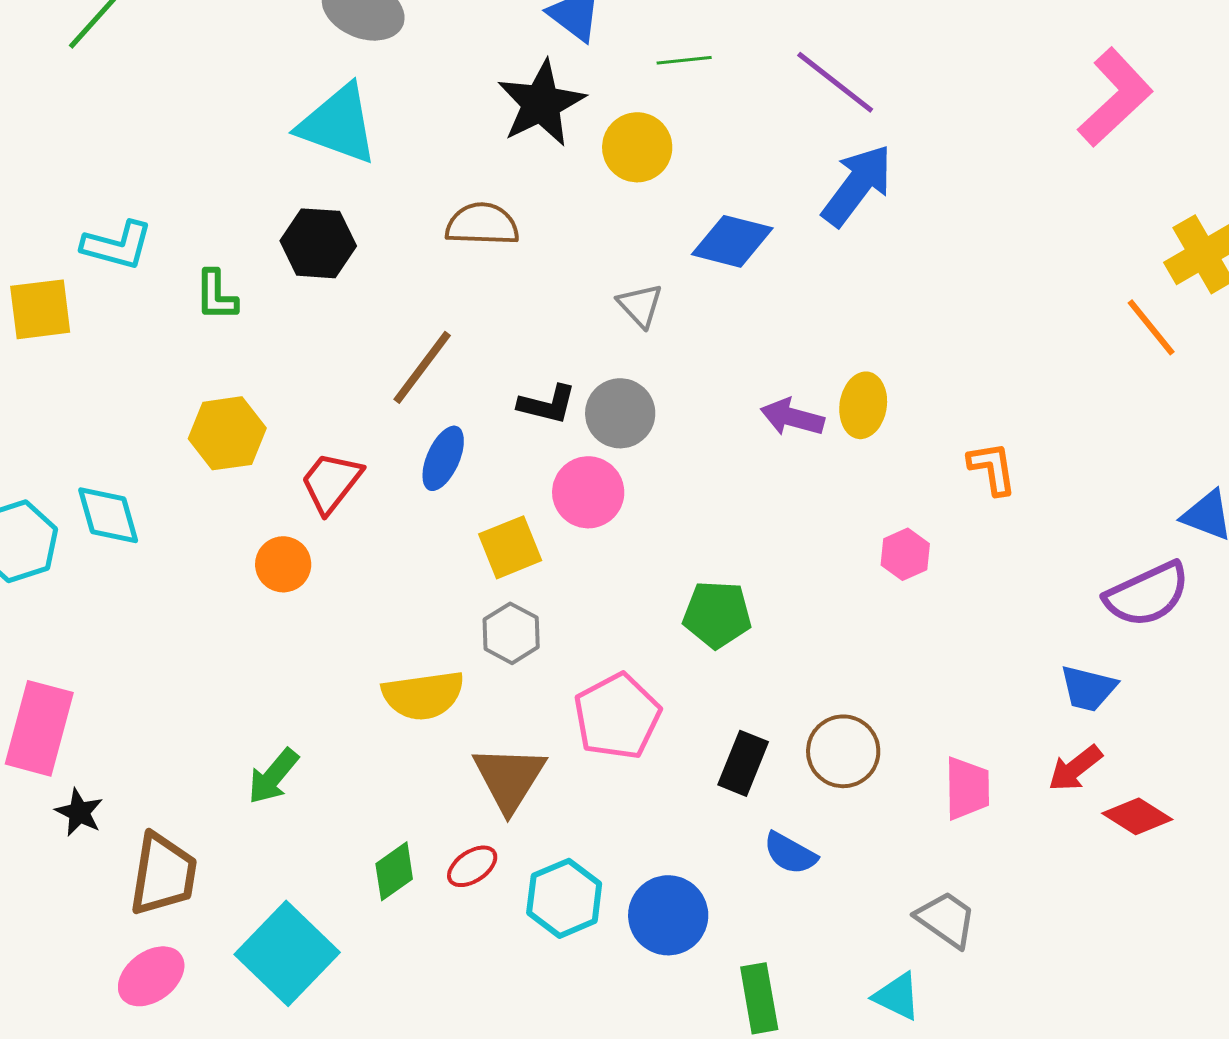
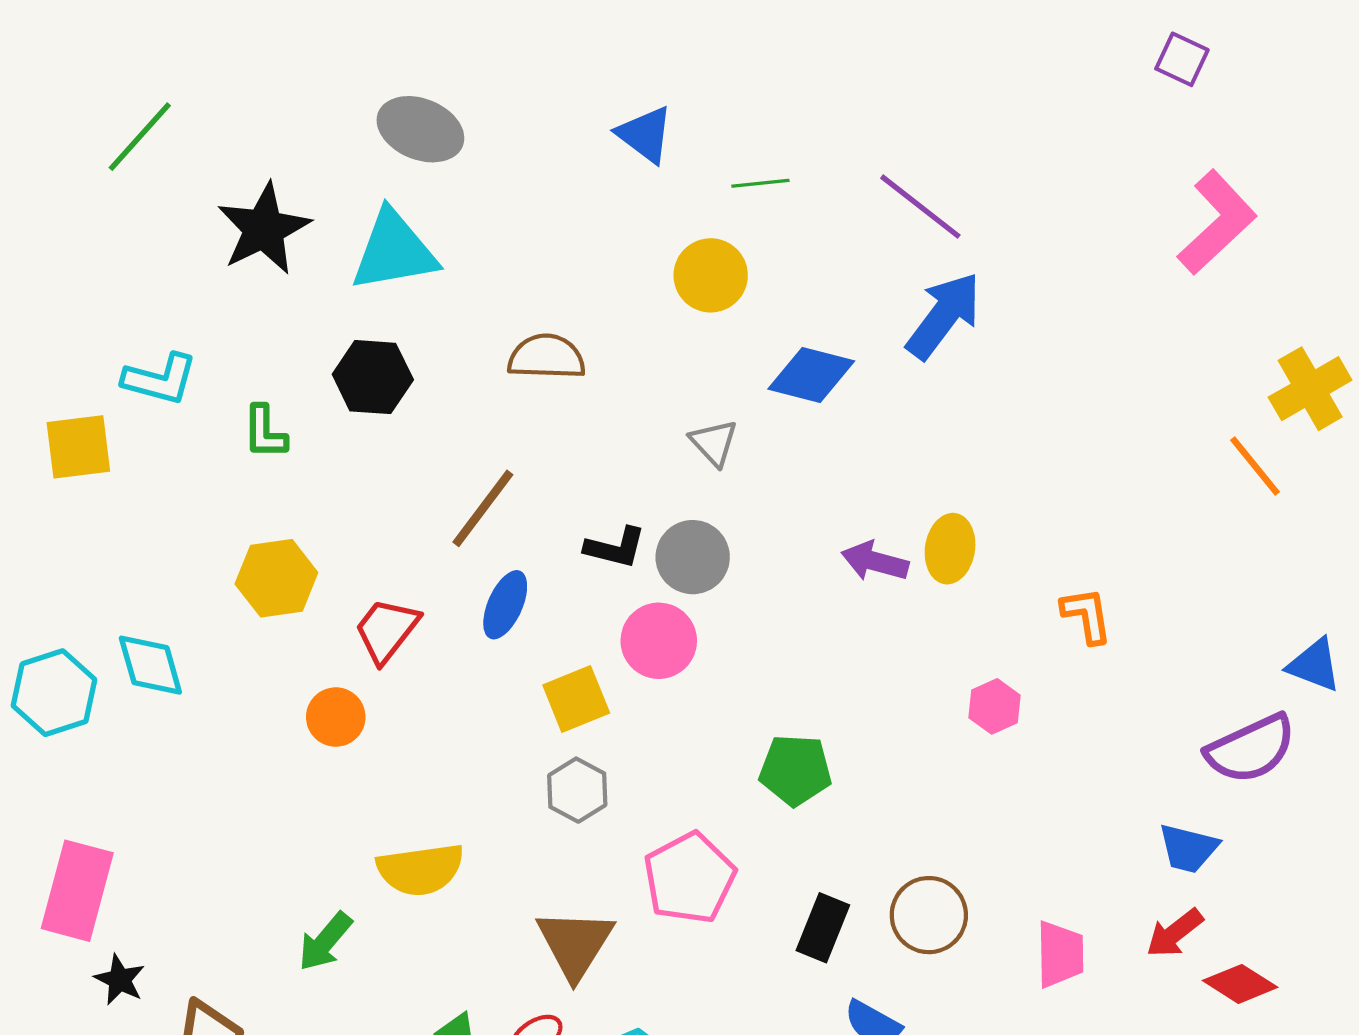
black star: (541, 103) -> (264, 229), moved
cyan triangle: (338, 124) -> (394, 251), turned -30
yellow semicircle: (423, 695) -> (420, 870), moved

